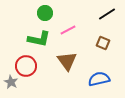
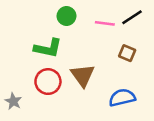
green circle: (45, 13) -> (66, 16), moved
pink line: (68, 30) -> (105, 23), moved, turned 35
red circle: (26, 66) -> (48, 82), moved

